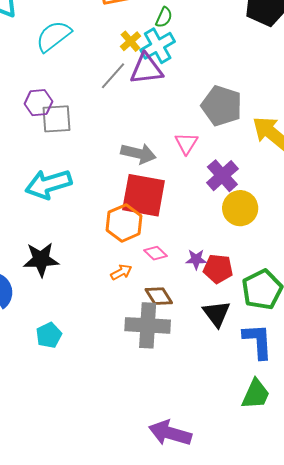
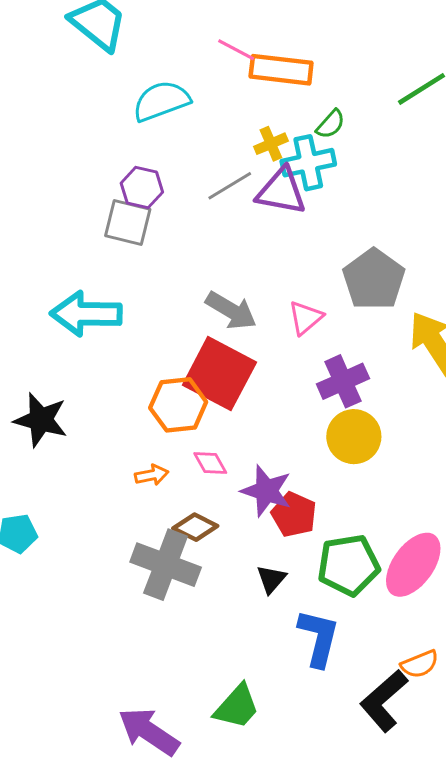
purple hexagon: (38, 103) -> (142, 188), moved
purple star: (196, 259) -> (266, 491), size x1.6
brown diamond: (159, 296) -> (195, 527), turned -48
black triangle: (217, 314) -> (271, 579), size x0.7
green trapezoid: (256, 394) -> (237, 707), moved

